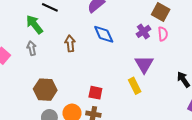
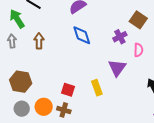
pink semicircle: (163, 34) -> (138, 50), moved
brown arrow: (70, 44) -> (39, 41), moved
yellow rectangle: (135, 86) -> (97, 88), moved

